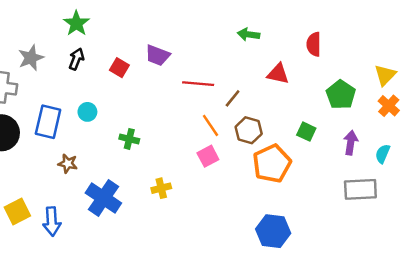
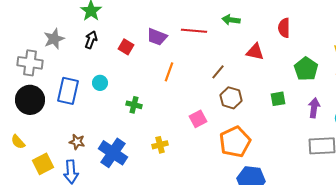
red line: (198, 84) -> (194, 31), moved
orange line: (210, 125) -> (169, 72), moved, turned 54
green square: (306, 132) -> (278, 99), turned -35
brown star: (68, 164) -> (77, 142), moved
orange pentagon: (272, 164) -> (235, 142), moved

